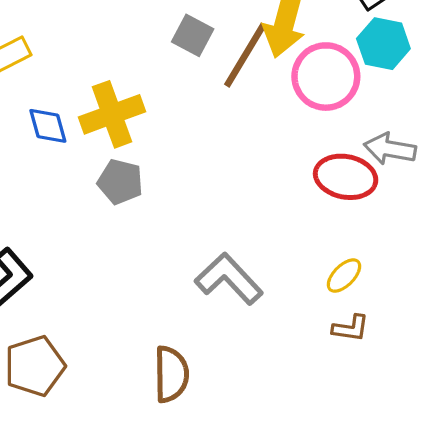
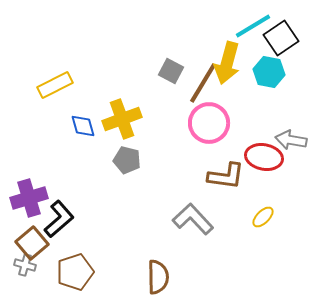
cyan hexagon: (383, 44) -> (269, 72), moved
pink circle: (326, 77) -> (209, 123), moved
brown L-shape: (351, 328) -> (226, 176), moved, size x1.6

